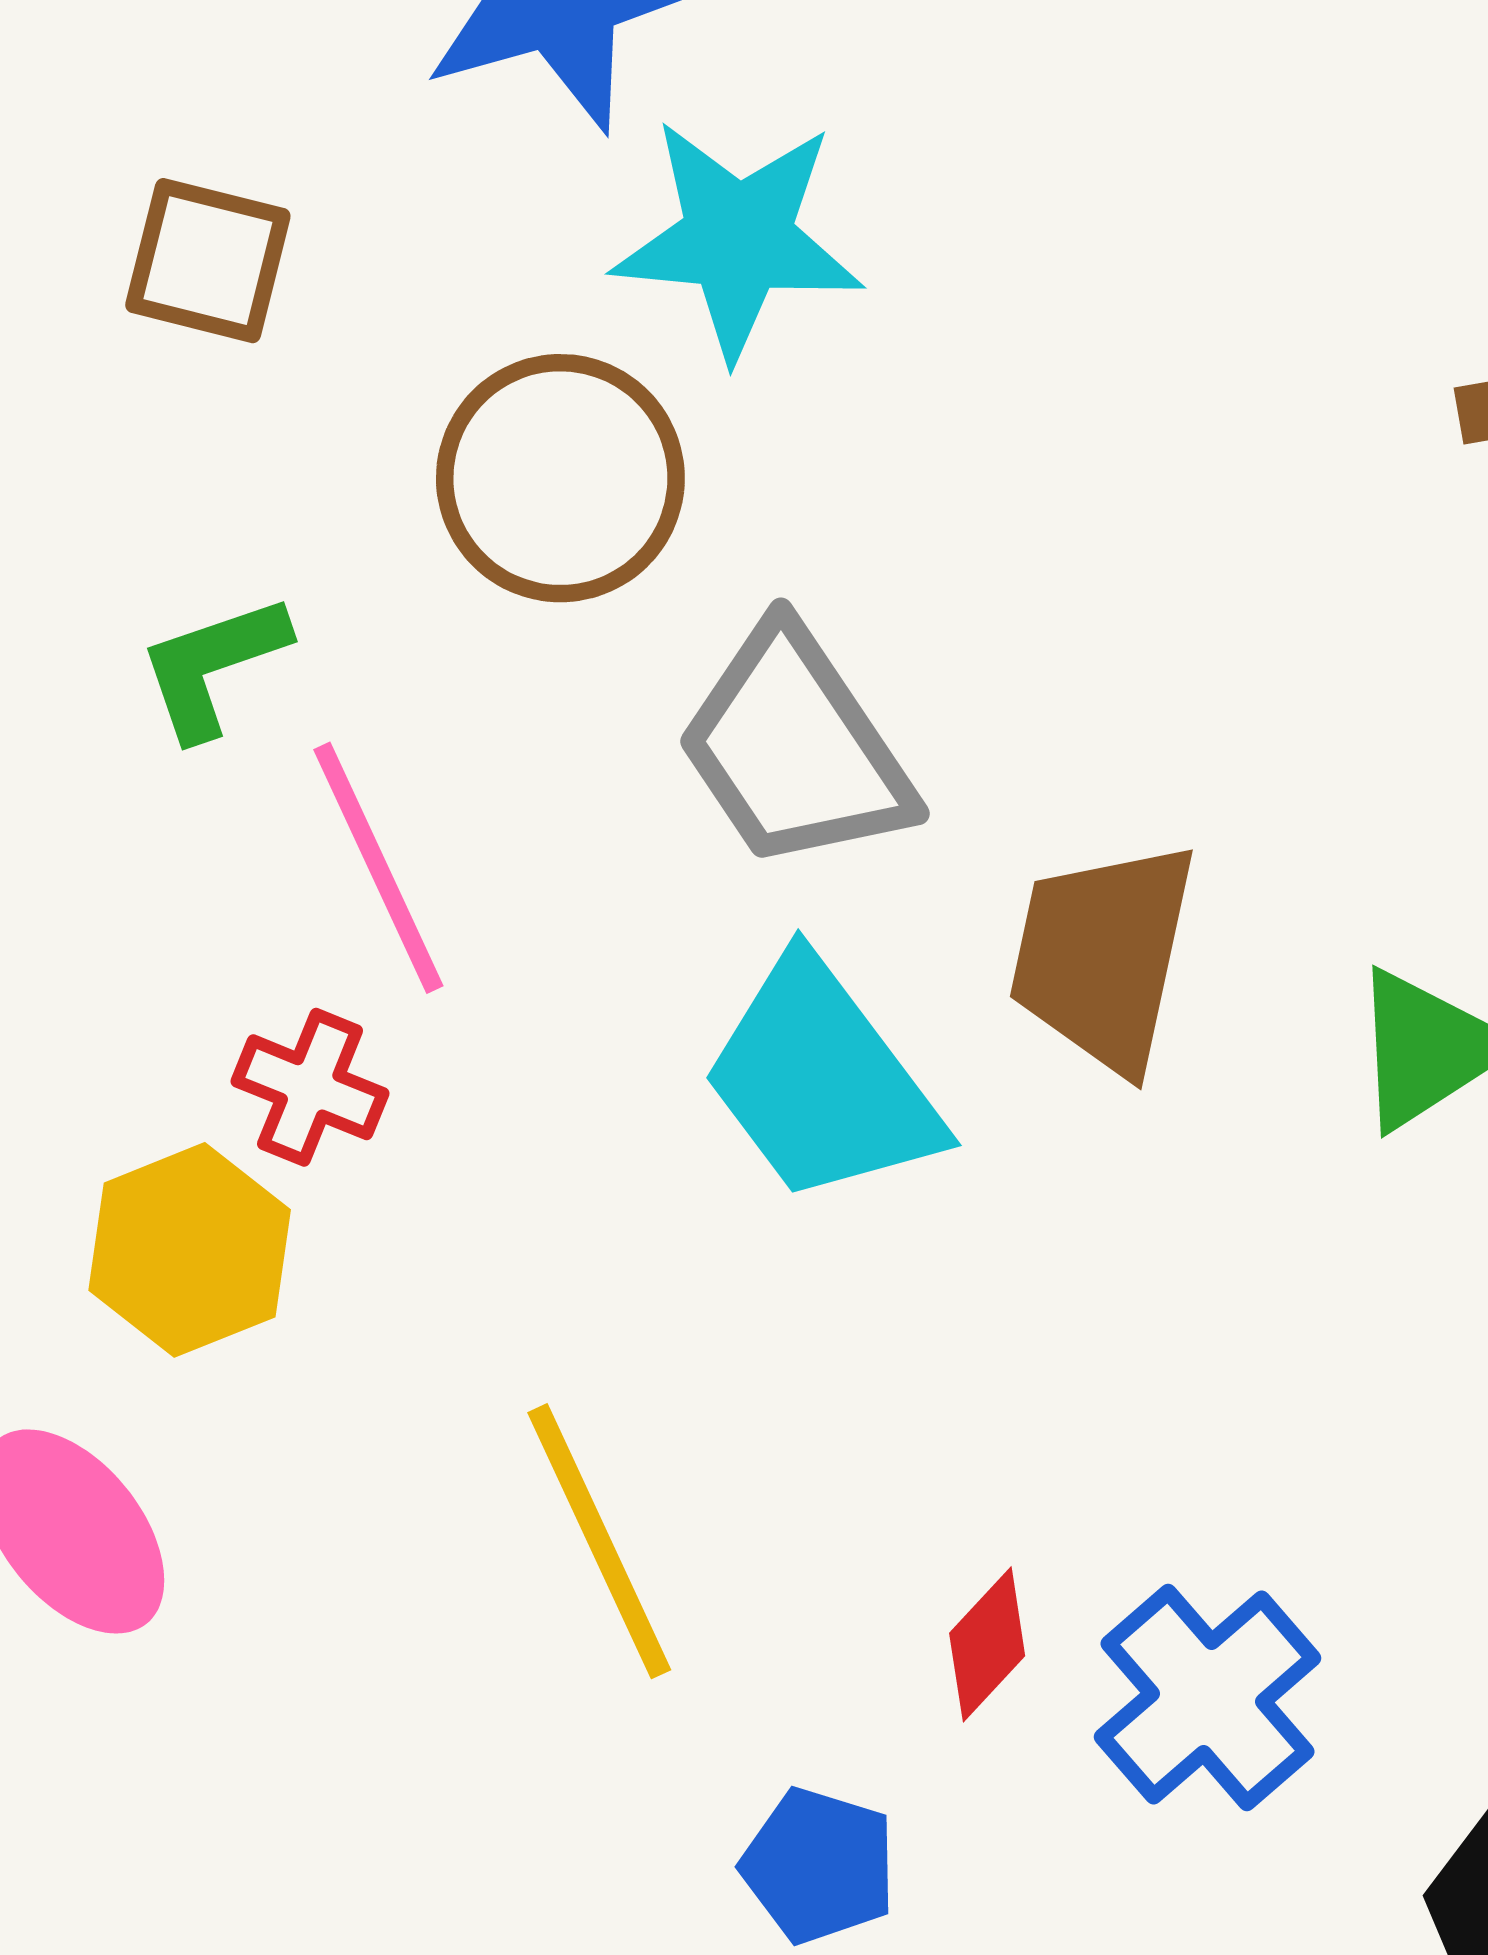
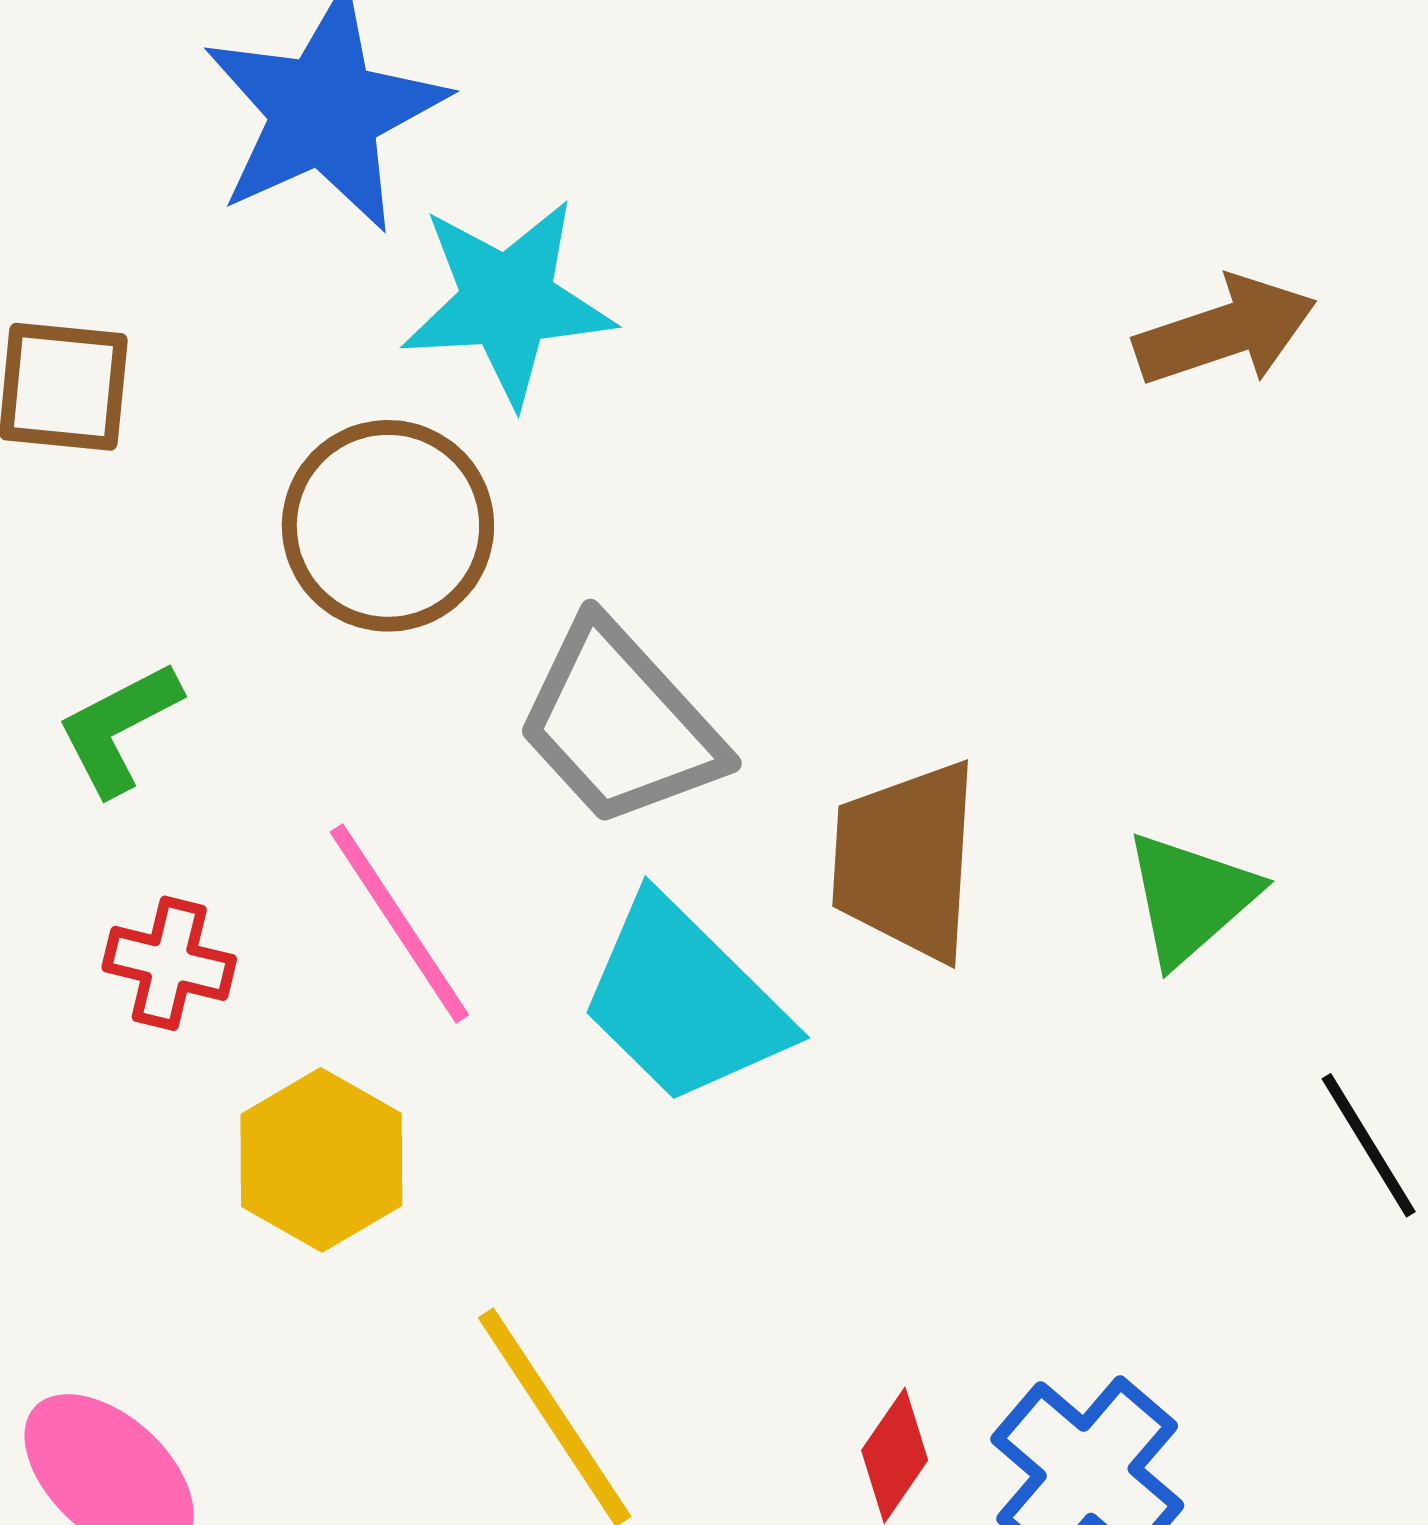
pink line: (378, 868) -> (399, 924), moved
red cross: (310, 1087) -> (169, 963), moved
yellow hexagon: (190, 1250) -> (321, 1160), moved

